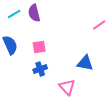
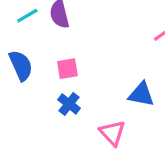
blue cross: (40, 69) -> (69, 104), turned -32

